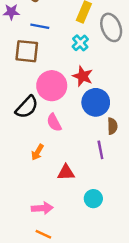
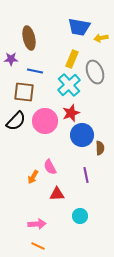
cyan cross: (80, 43) -> (69, 85), size x1.6
red star: (83, 76) -> (71, 113), turned 30
black semicircle: (27, 107) -> (16, 121), moved
pink semicircle: (54, 123) -> (50, 167), moved
brown semicircle: (112, 126) -> (100, 148), moved

